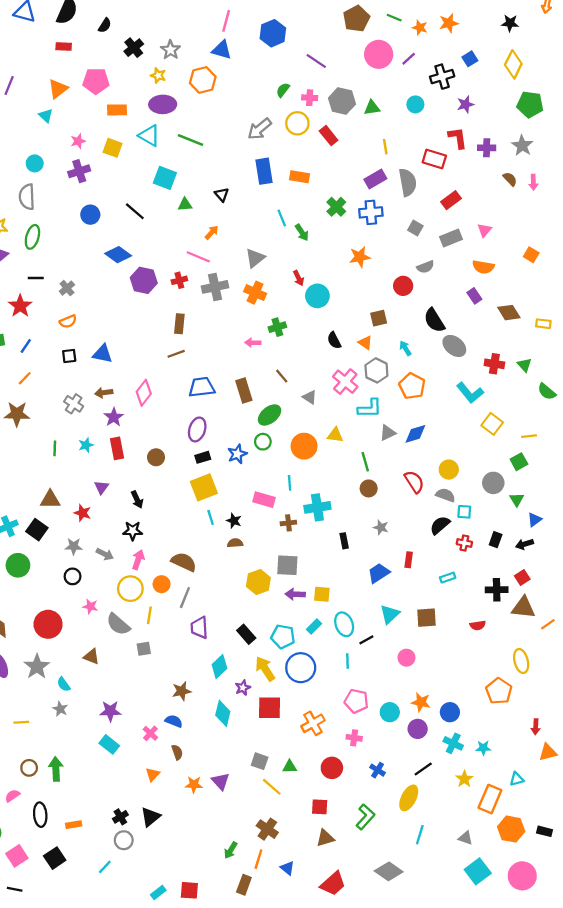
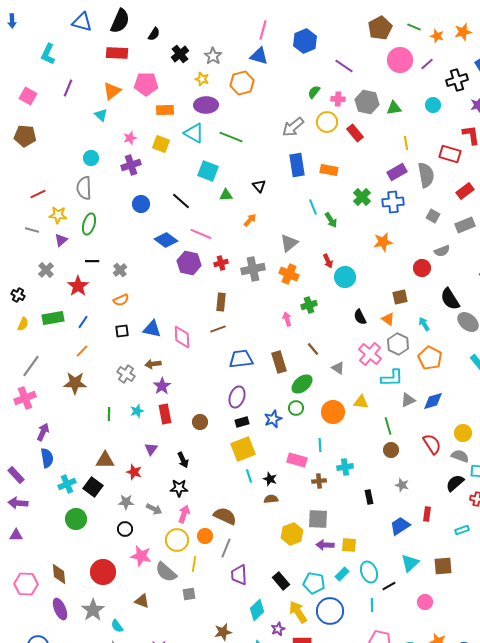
red rectangle: (64, 47) -> (117, 53), size x1.5
pink line: (198, 257) -> (201, 234), moved
pink arrow: (253, 343) -> (287, 319), turned 72
pink diamond: (144, 393) -> (182, 337), moved, turned -40
cyan cross: (317, 507) -> (345, 467), size x0.7
pink star: (90, 606) -> (141, 556), size x1.5

